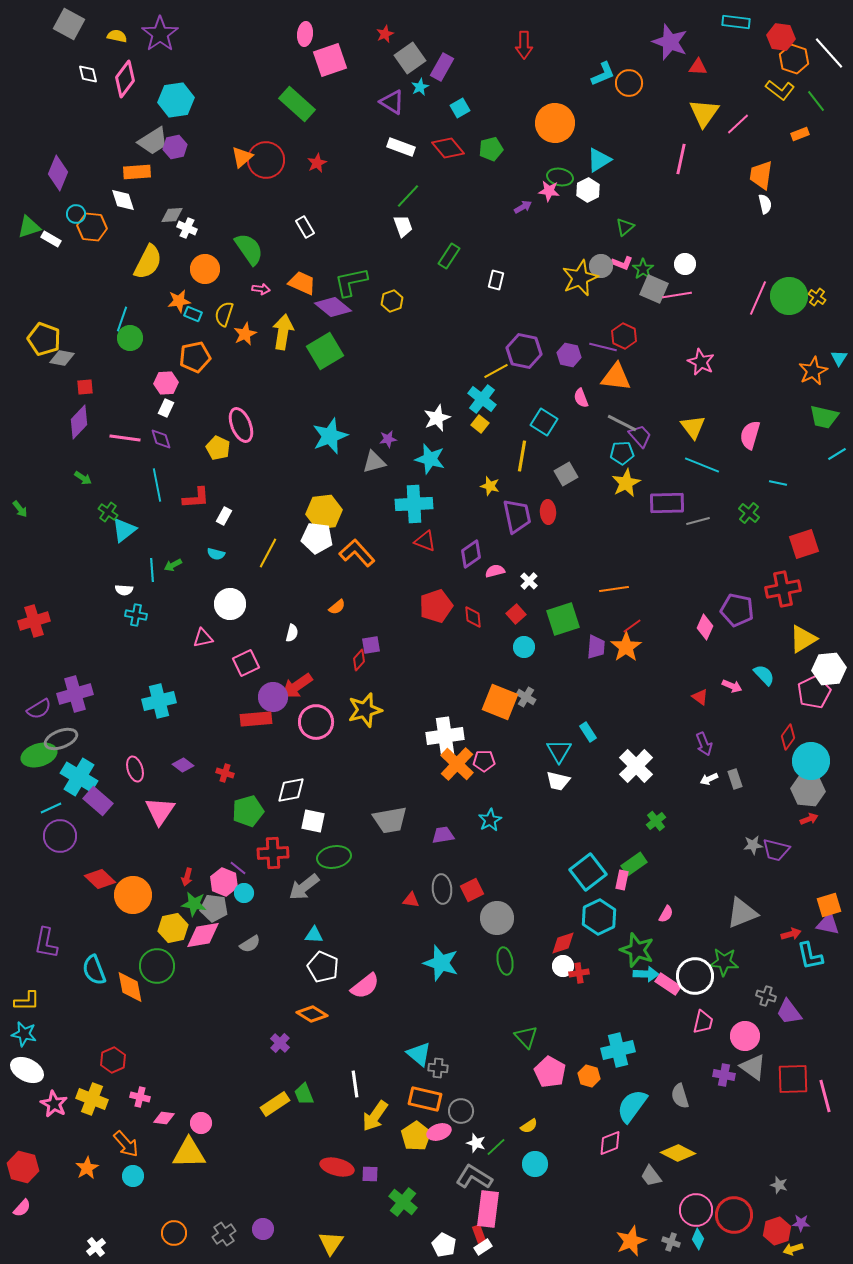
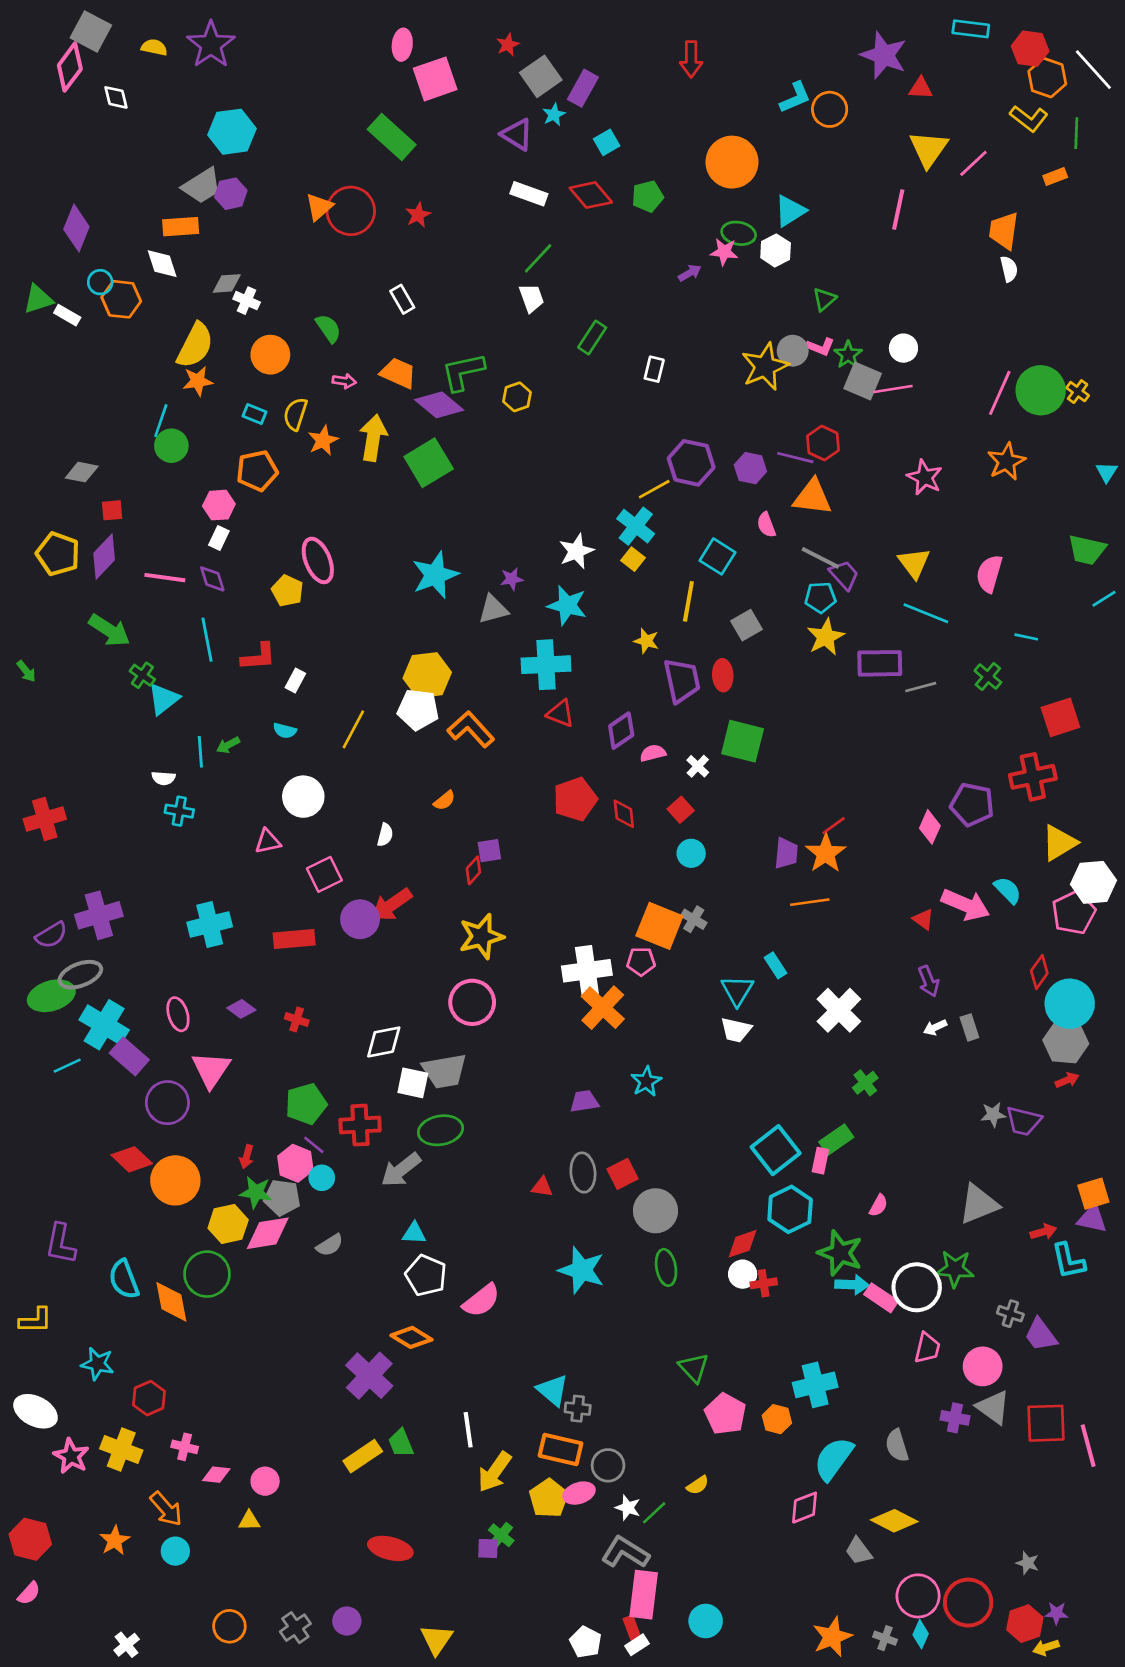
pink diamond: (125, 79) -> (70, 67), moved
green line: (816, 101) -> (1076, 133), turned 40
green semicircle: (249, 249) -> (328, 328), size x0.7
orange star: (179, 301) -> (198, 381), moved
yellow pentagon: (44, 339) -> (58, 554), moved
orange star: (813, 371) -> (1006, 462), moved
green arrow: (83, 478) -> (109, 630), size x1.8
orange line: (614, 589) -> (810, 902), moved
green square: (563, 619) -> (743, 741), moved, turned 32
pink arrow: (732, 686) -> (965, 905), size x1.8
red rectangle: (256, 719) -> (294, 939), moved
pink circle: (316, 722) -> (472, 1002), moved
pink pentagon: (484, 761) -> (641, 961), moved
green pentagon: (248, 811) -> (306, 1104), moved
gray trapezoid: (390, 820) -> (444, 1071), moved
purple circle: (60, 836) -> (167, 1103), moved
cyan star: (24, 1034) -> (98, 1364), moved
purple cross: (280, 1043) -> (369, 1376), size x1.8
yellow triangle: (189, 1153) -> (249, 1521), size x0.5
cyan circle: (535, 1164) -> (706, 1621), moved
red ellipse: (337, 1167) -> (390, 1548), moved
green cross: (403, 1202) -> (501, 1535), moved, size x0.7

